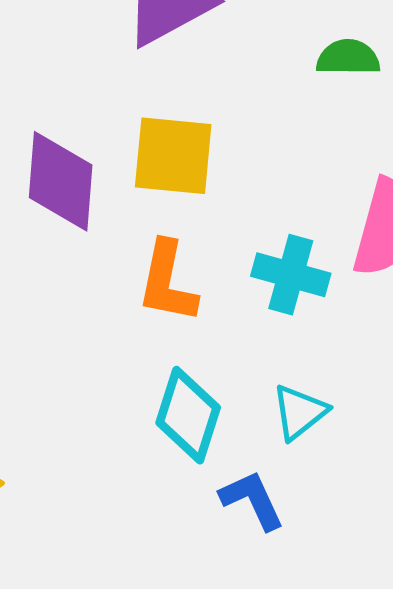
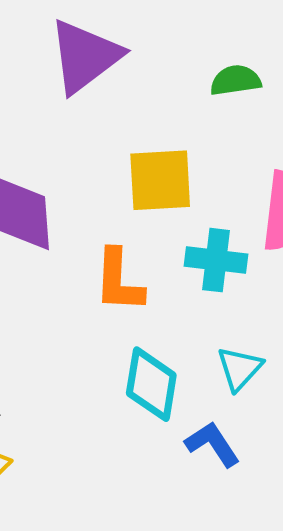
yellow square: (173, 156) -> (160, 180), moved

